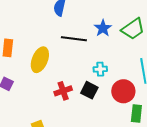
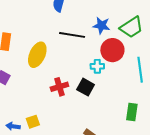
blue star: (103, 28) -> (101, 26), turned -30
red circle: (123, 91) -> (112, 50), moved

